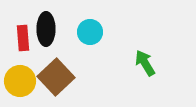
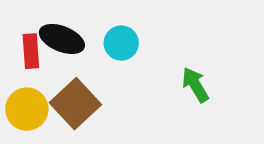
black ellipse: (46, 29) -> (62, 39), turned -68

